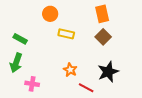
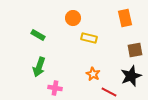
brown square: (103, 37) -> (135, 50), moved, turned 35
green rectangle: (20, 39) -> (38, 35), moved

